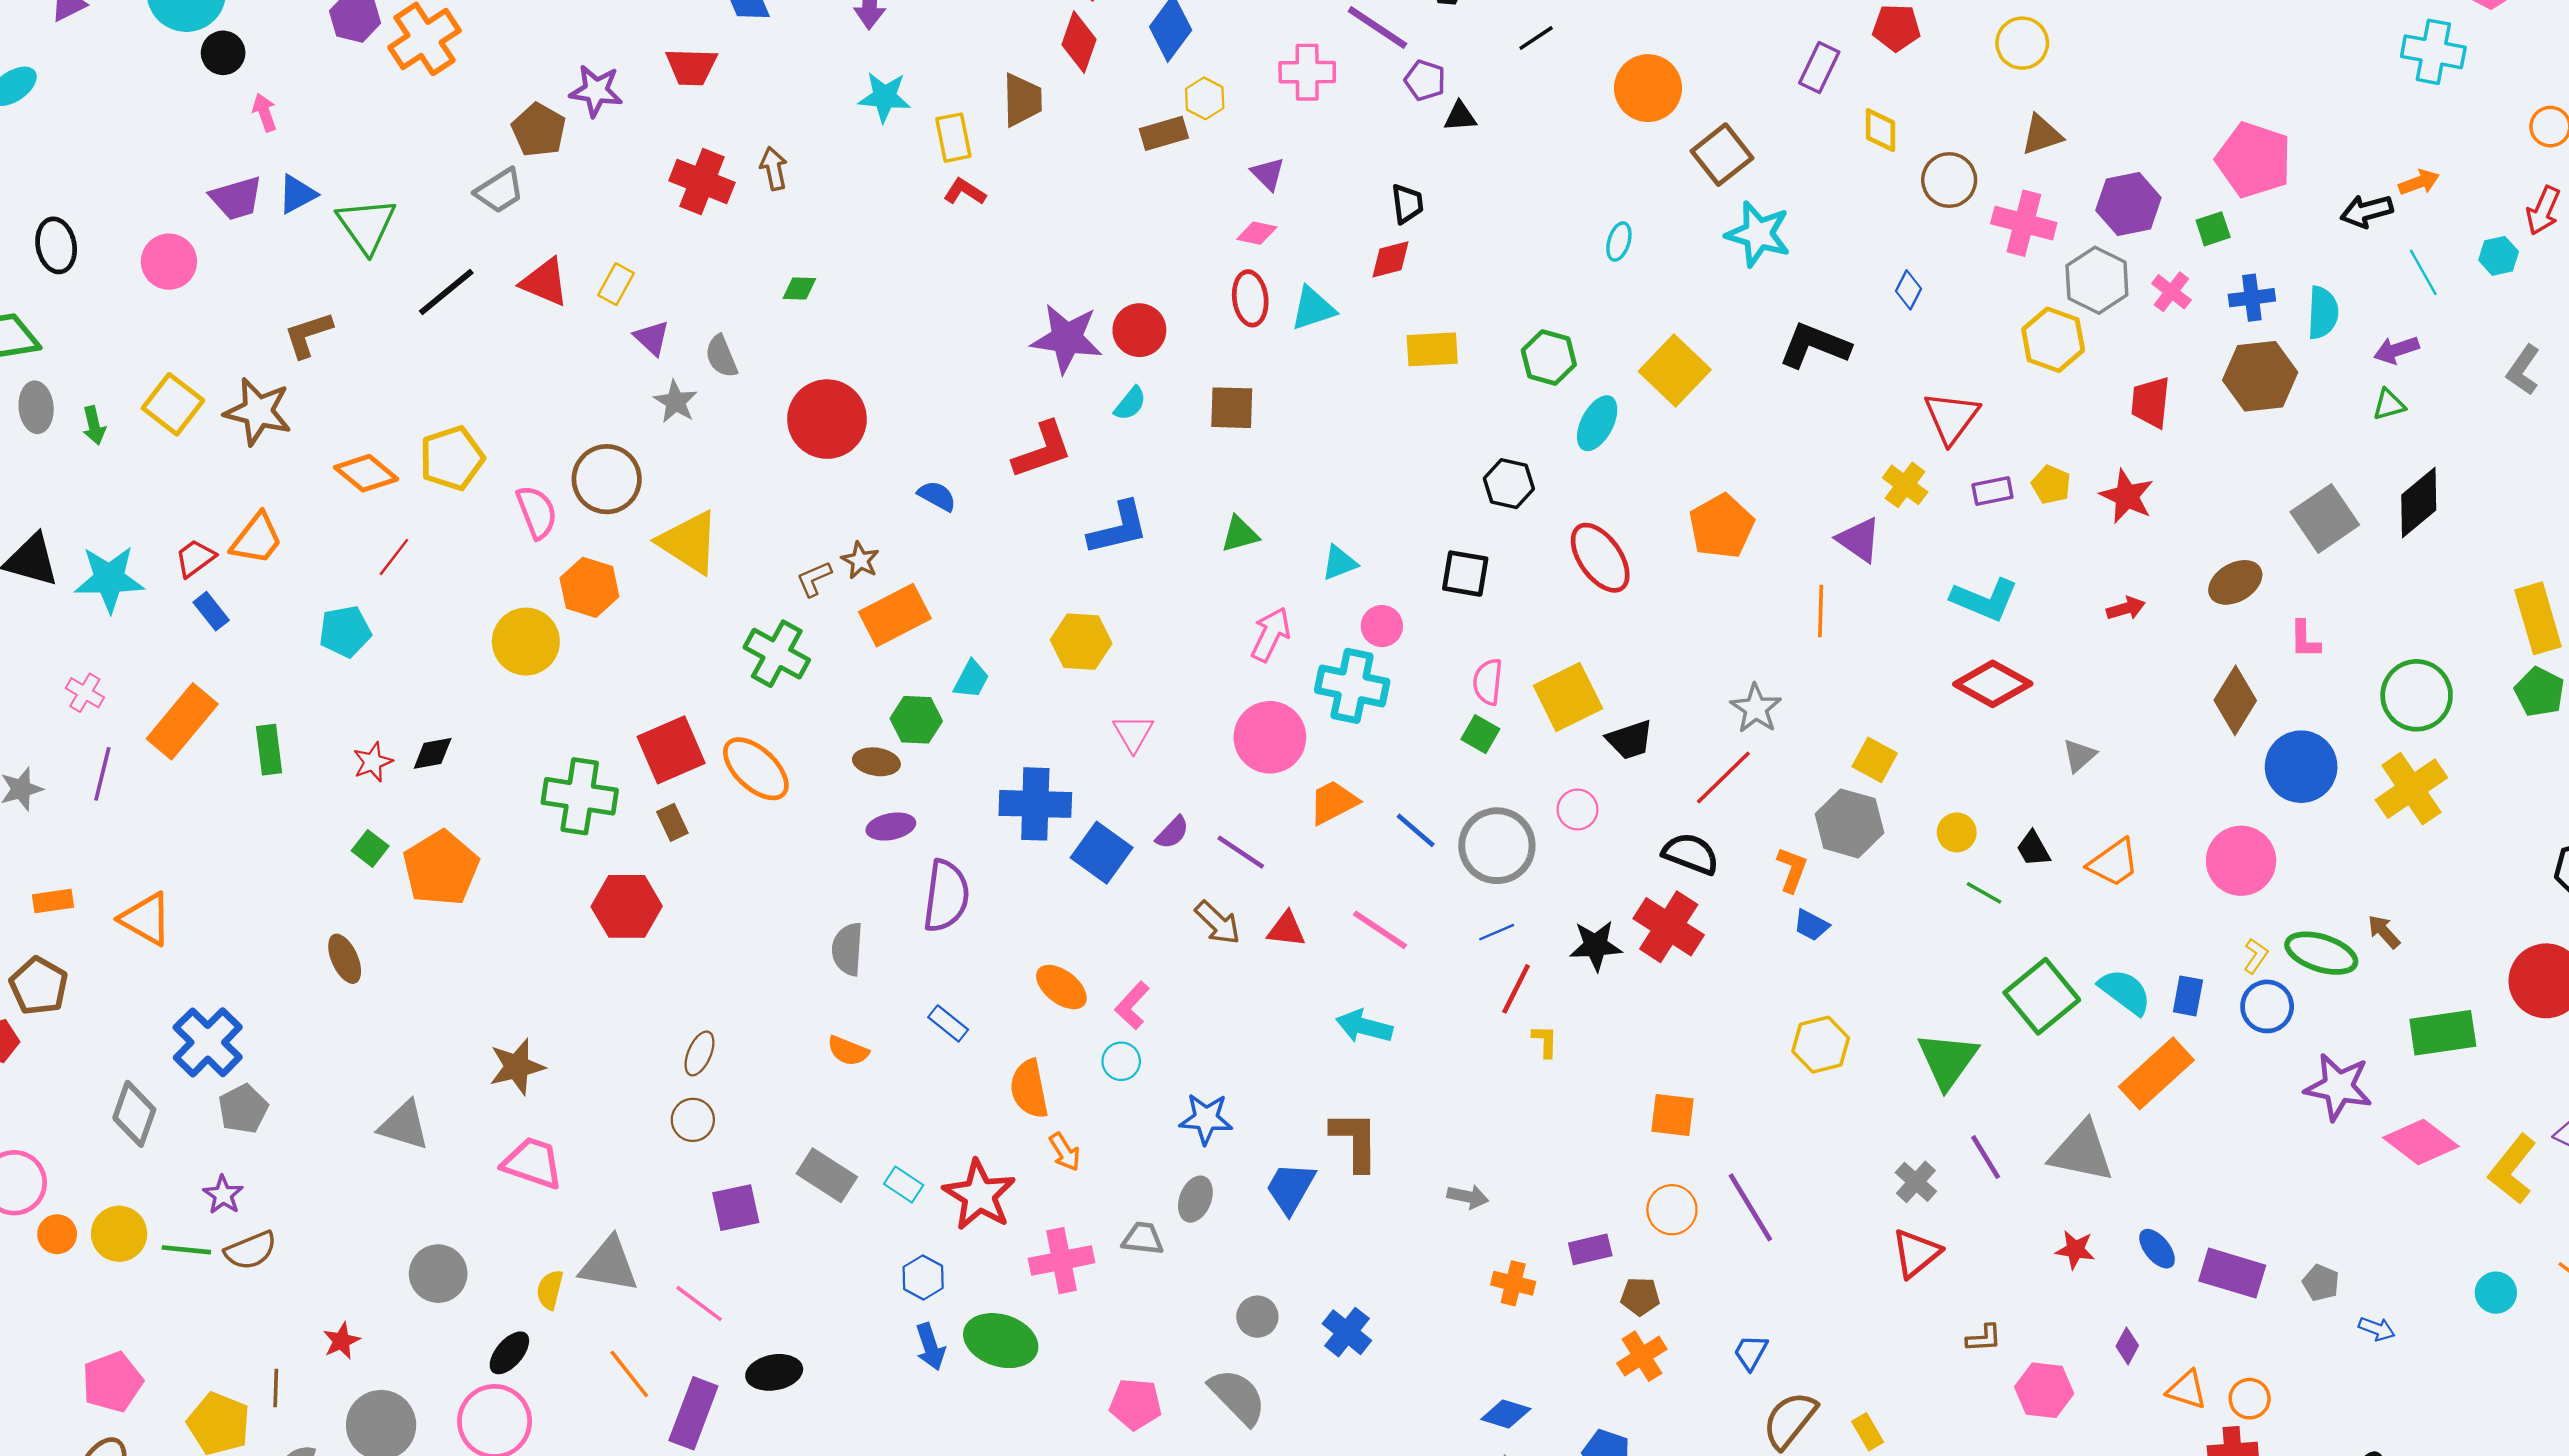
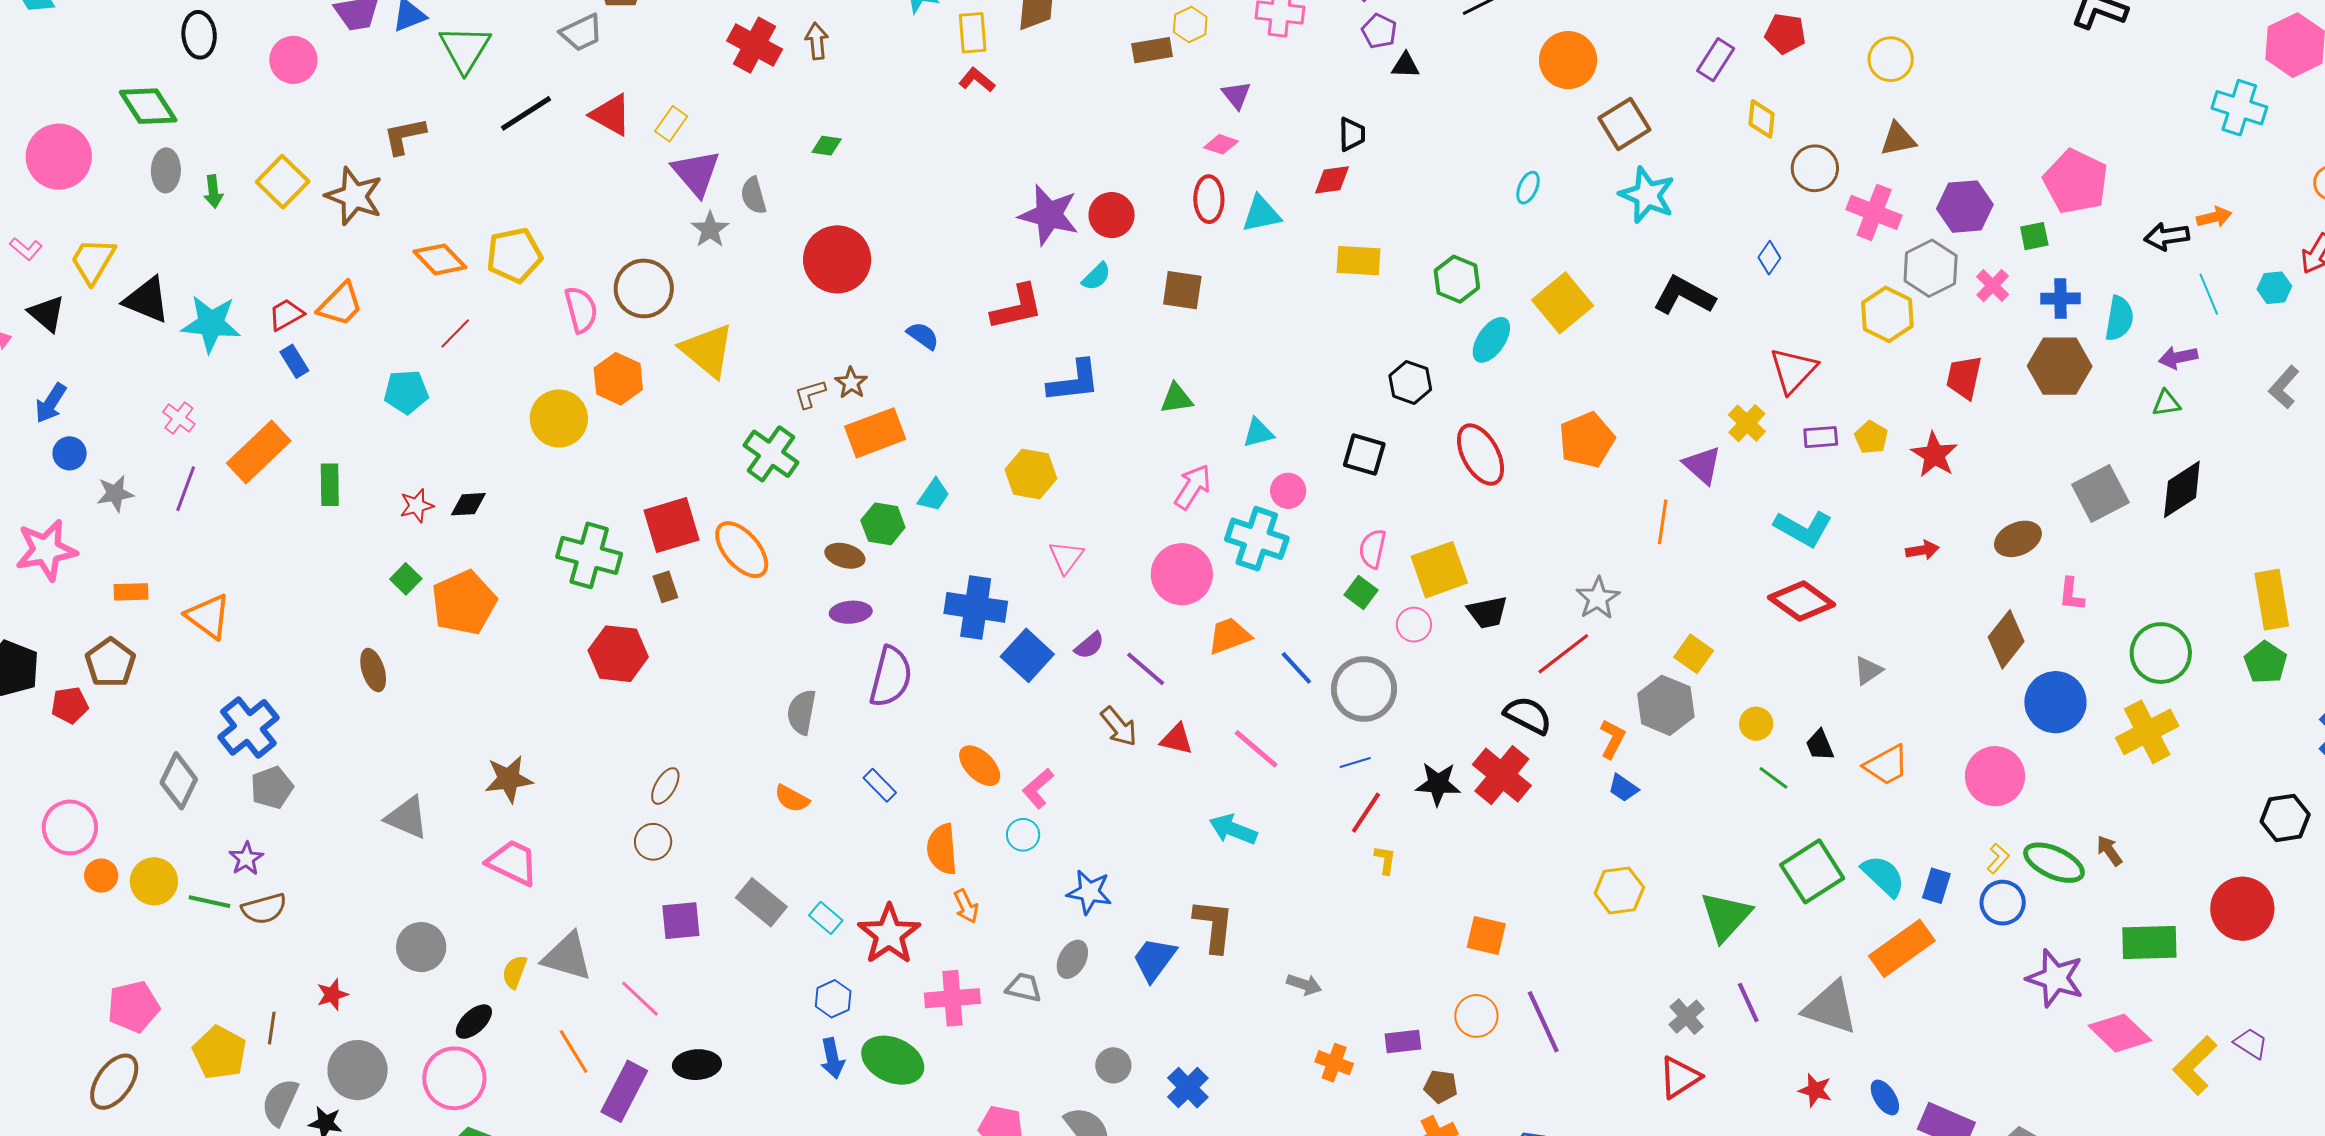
purple triangle: (652, 338) -> (696, 173), size x1.6
pink circle: (1577, 810) -> (1414, 625), moved

